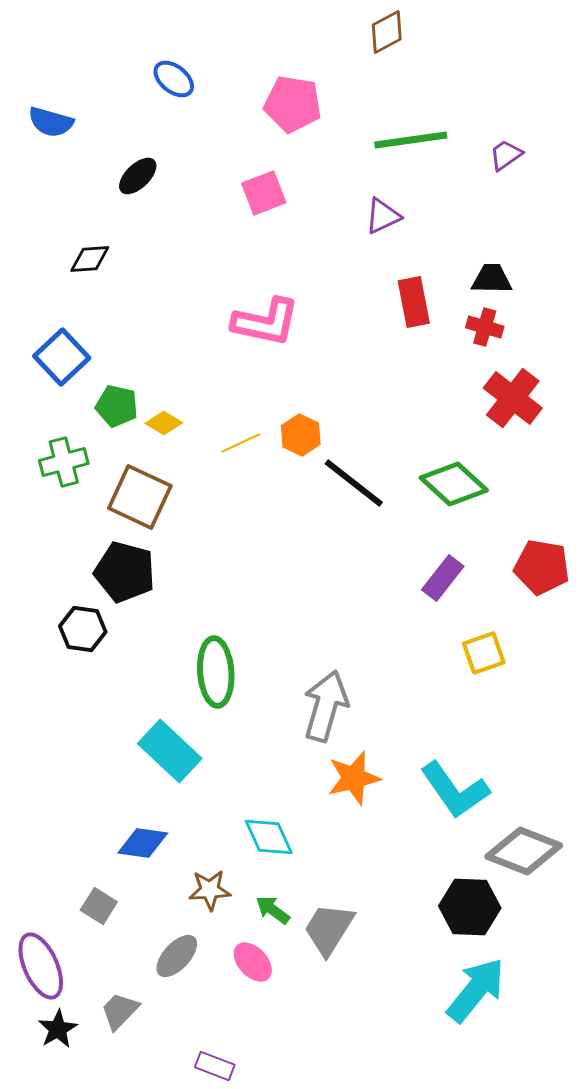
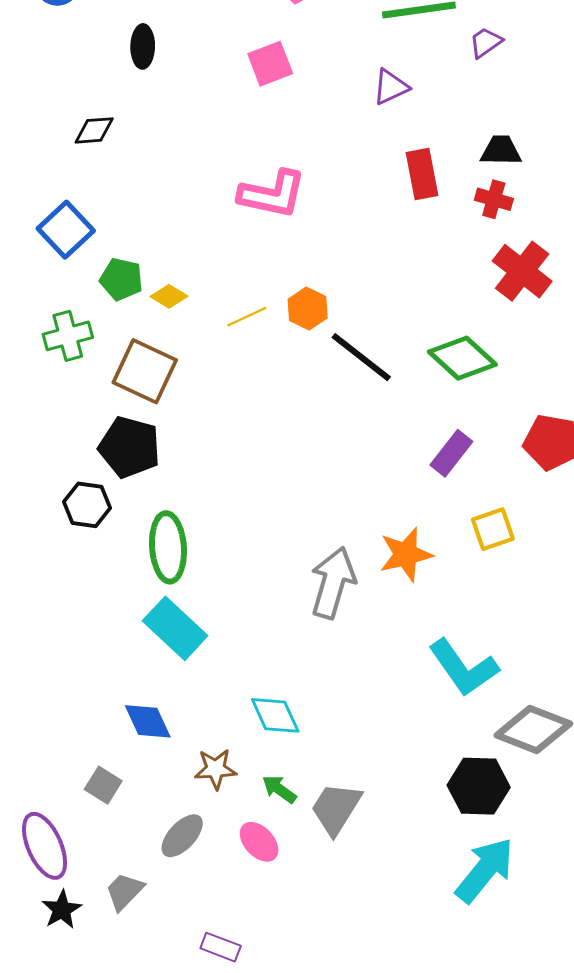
purple trapezoid: (506, 155) -> (486, 42), moved
black ellipse: (138, 176) -> (143, 46), turned -45
green ellipse: (216, 672) -> (168, 547), moved
orange star: (354, 778) -> (406, 554), moved
blue diamond: (143, 843) -> (148, 721), turned 57

